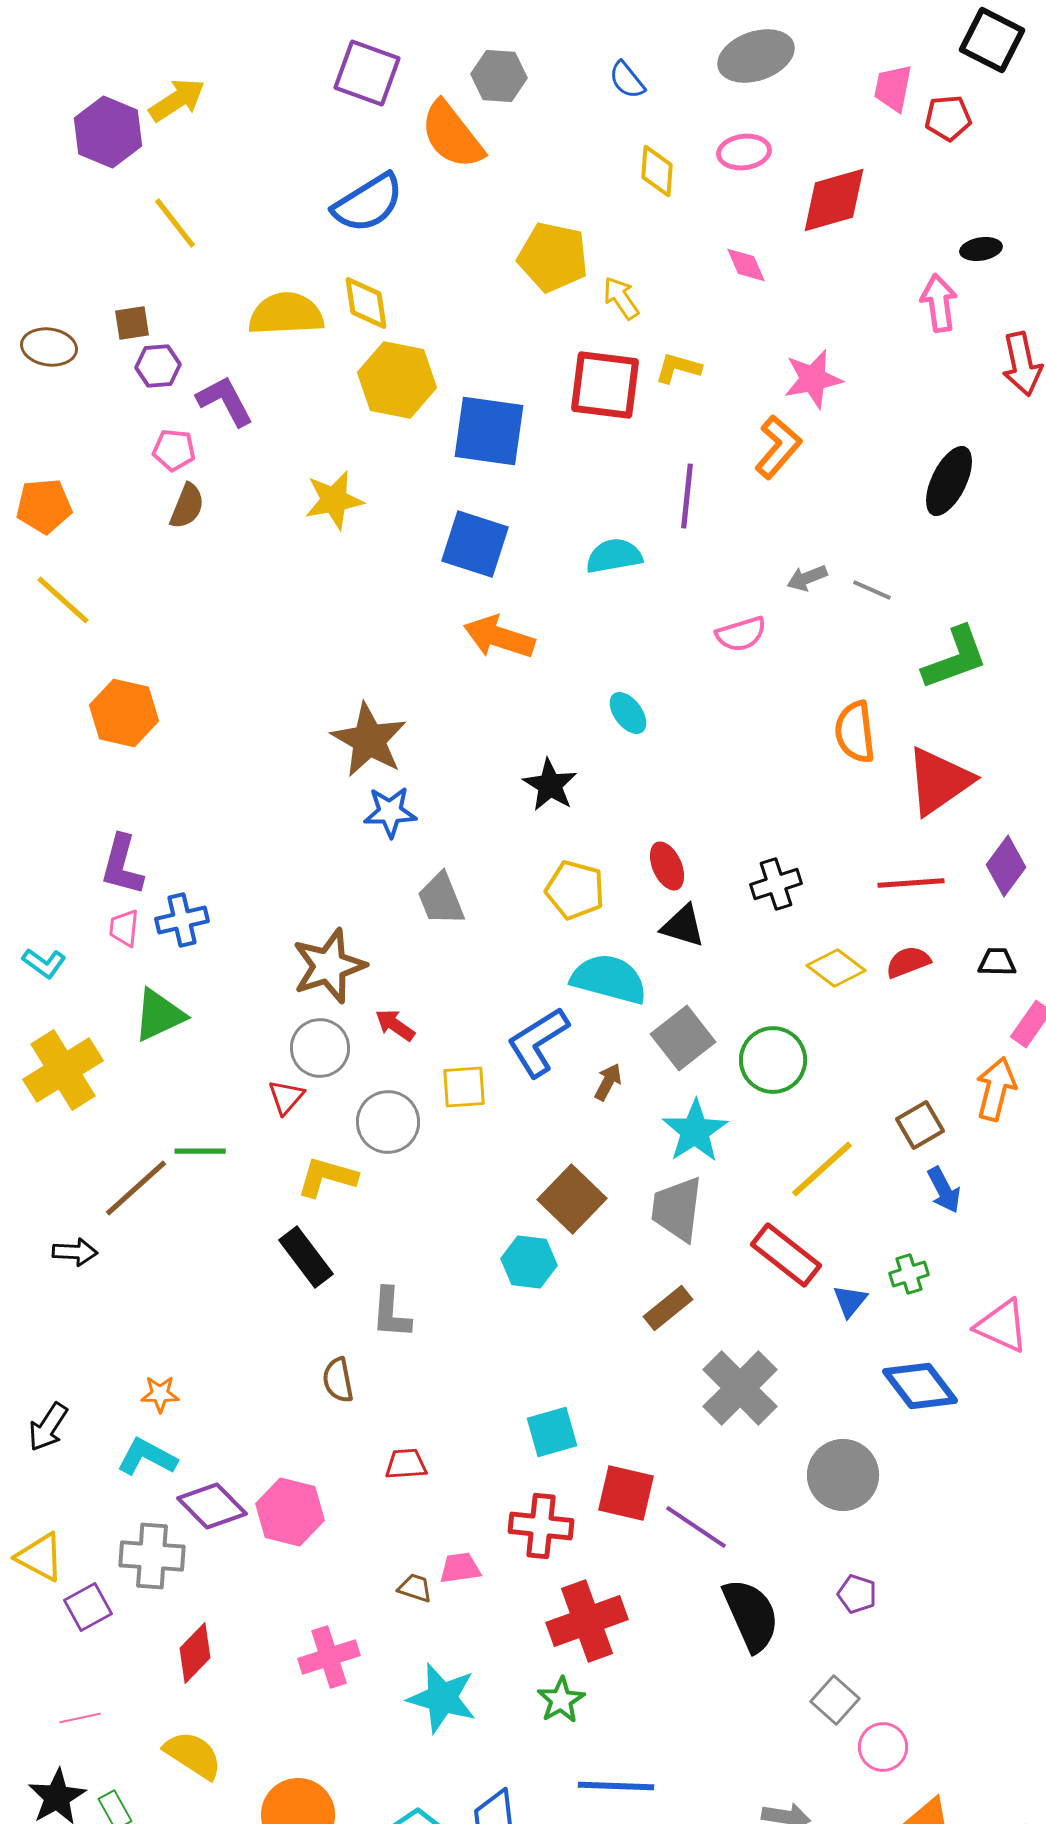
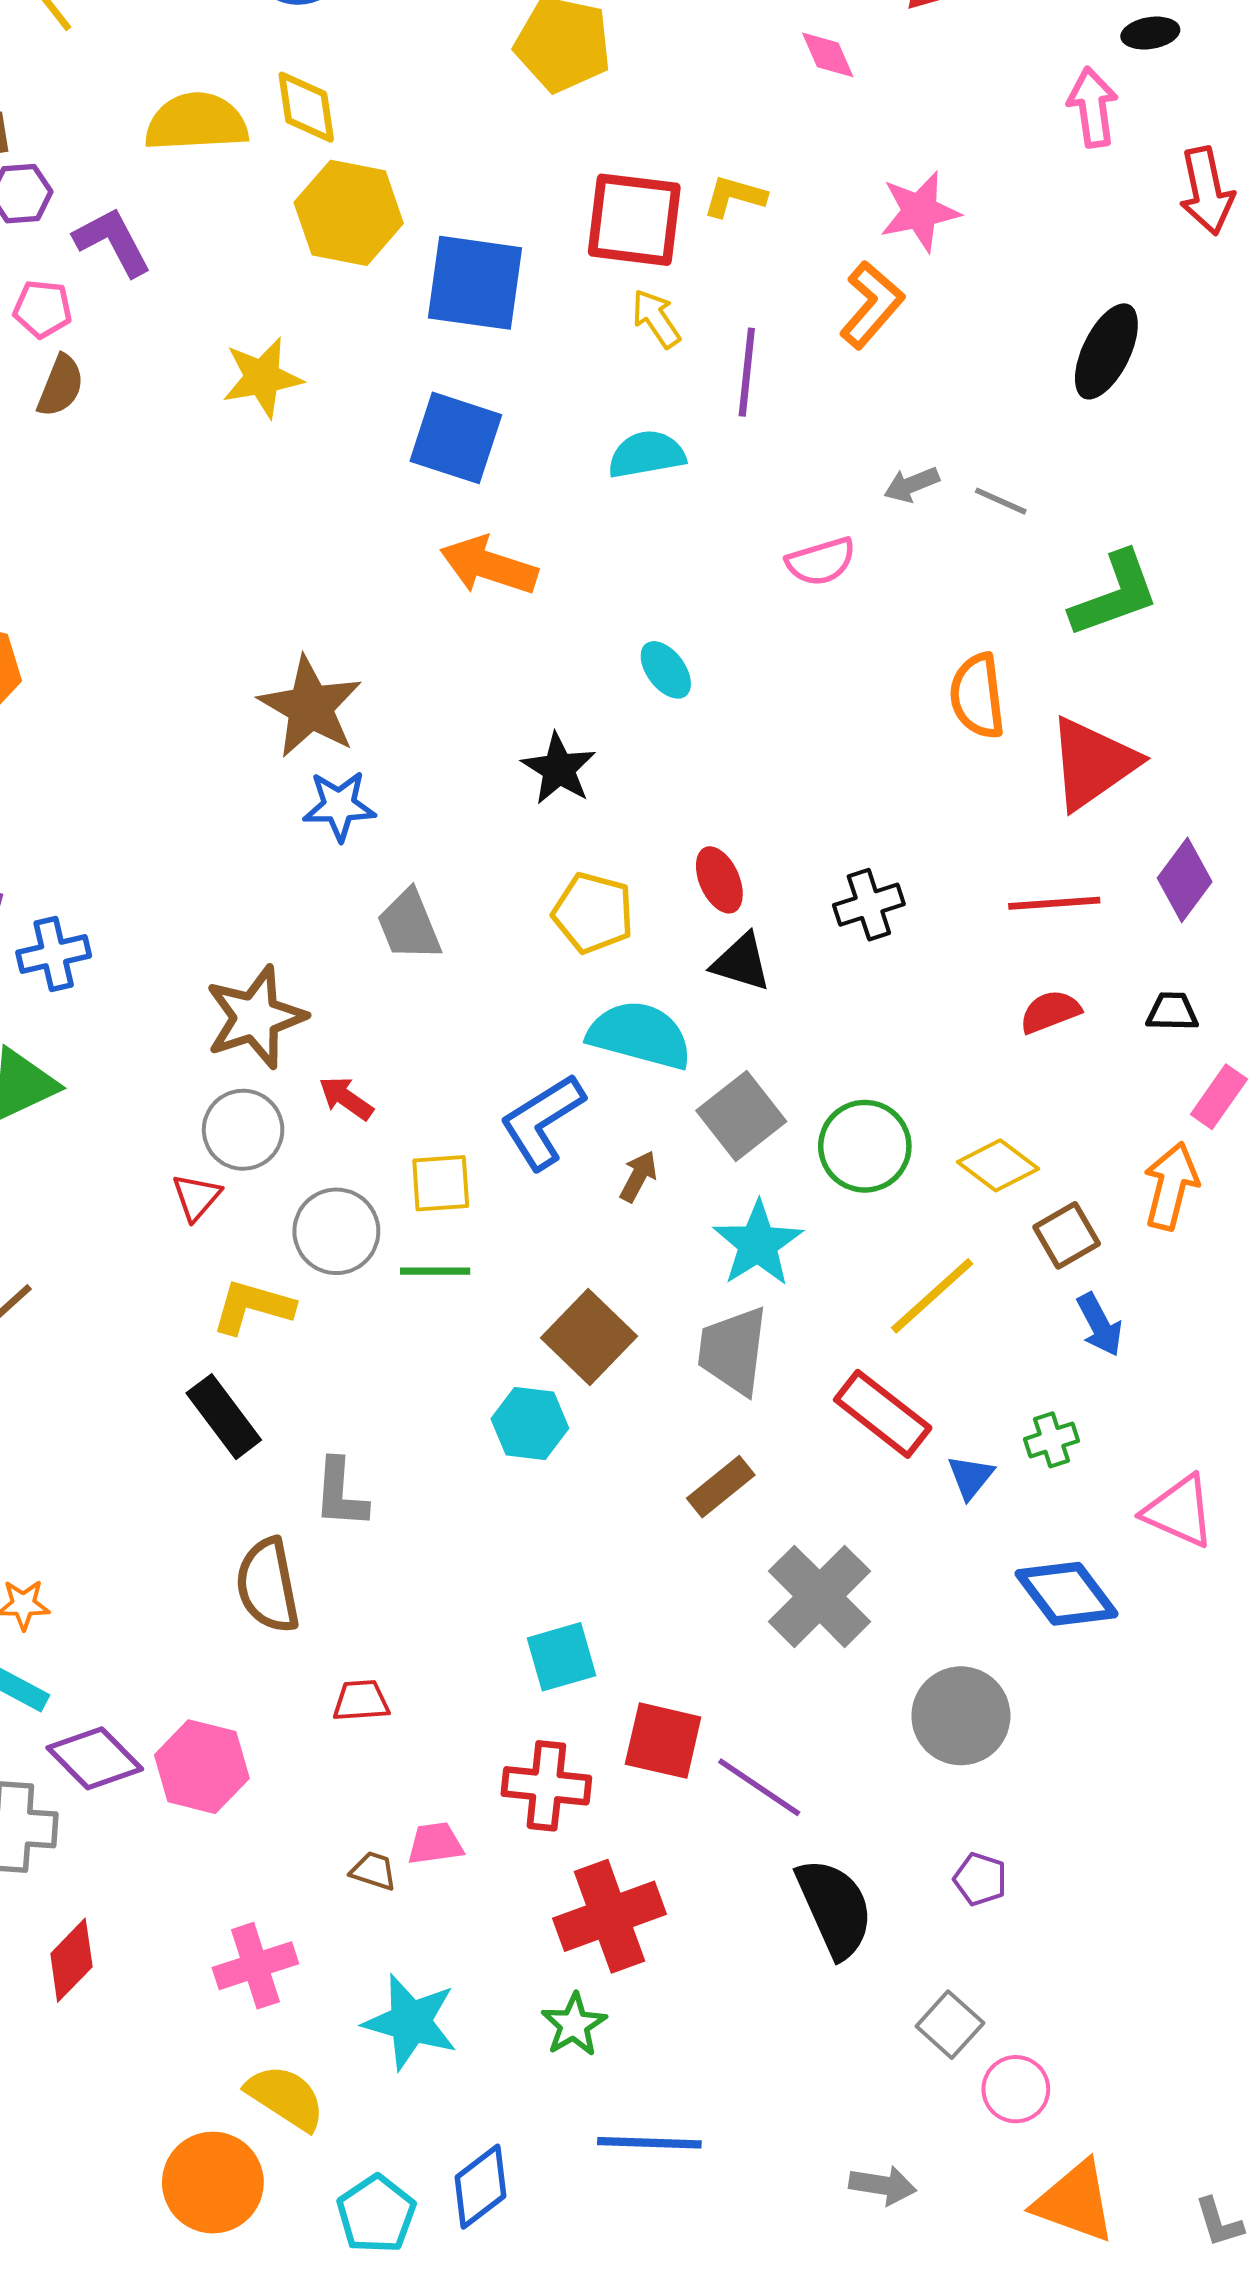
yellow arrow: (621, 298) -> (656, 319), moved
yellow diamond: (836, 968) -> (998, 1165), moved
green line: (200, 1151) -> (435, 1271), moved
brown semicircle: (338, 1380) -> (268, 1585), size x1.5
yellow semicircle: (193, 1755) -> (286, 2097), moved

